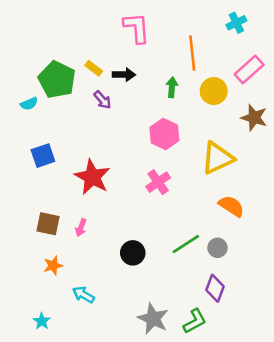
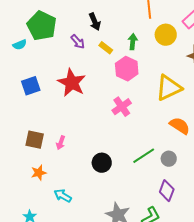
yellow rectangle: (94, 68) -> (106, 48), moved
black arrow: (124, 75) -> (95, 22), turned 66
green arrow: (172, 87) -> (133, 42), moved
red star: (92, 177) -> (72, 83), moved

